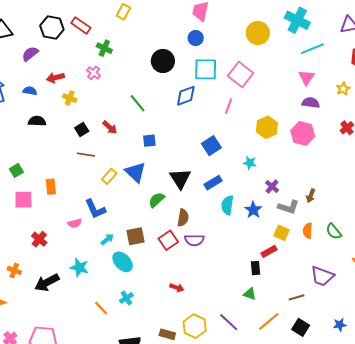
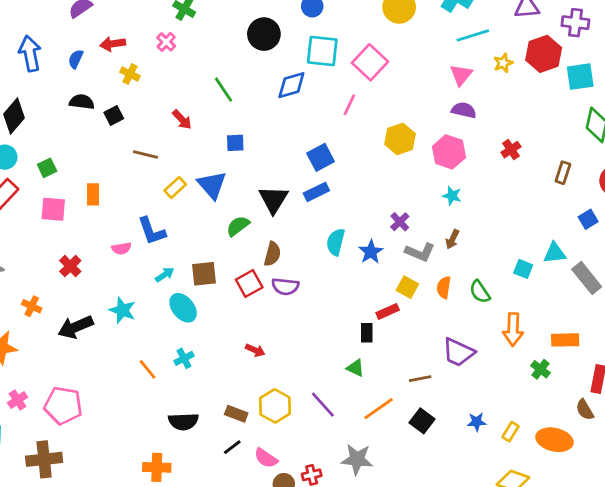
yellow star: (343, 89) -> (503, 63), moved
blue semicircle: (30, 91) -> (76, 59), turned -80
black square: (82, 129) -> (114, 116), moved
cyan star: (250, 163) -> (452, 196), moved
blue rectangle: (213, 183) -> (316, 192), moved

